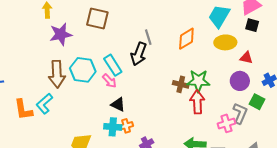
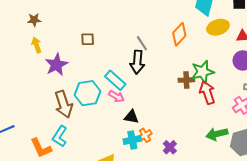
brown square: (97, 18) -> (88, 39), size x0.6

